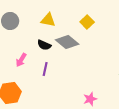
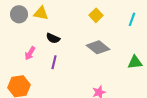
yellow triangle: (48, 20) -> (41, 13), moved
gray diamond: (67, 42) -> (98, 47), moved

